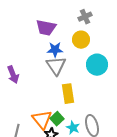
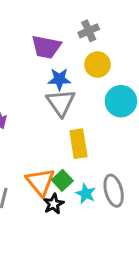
gray cross: (85, 17) -> (89, 31), moved

